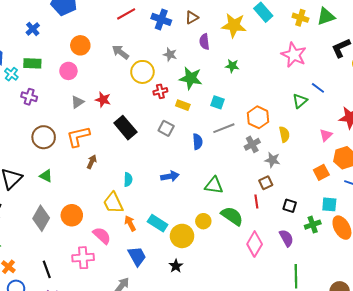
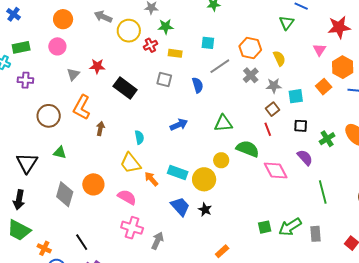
green star: (191, 78) -> (166, 27), moved, size x0.7
orange L-shape: (78, 137) -> (82, 107), turned -35
cyan square: (329, 204) -> (296, 96), moved
pink diamond: (255, 244) -> (276, 170), turned -45
blue trapezoid: (137, 256) -> (180, 207), moved
pink cross: (83, 258) -> (132, 228), moved, turned 35

